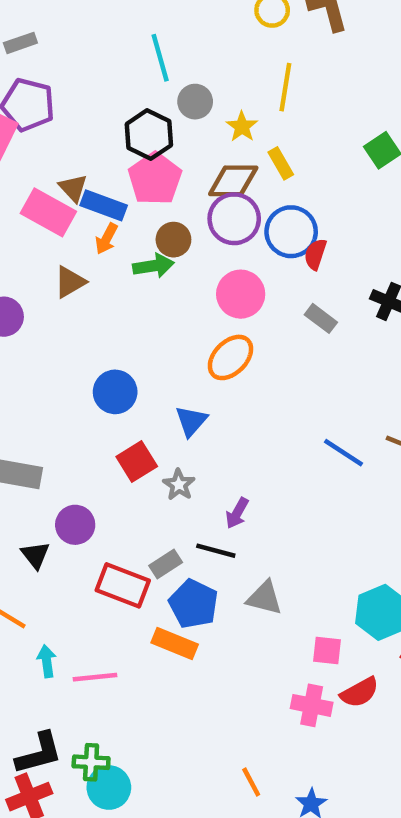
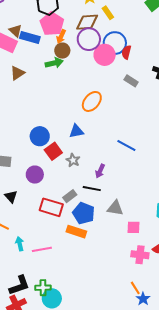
orange arrow: (106, 239) -> (61, 37), moved
pink circle: (241, 294) -> (105, 55), moved
blue circle: (115, 392) -> (40, 136), moved
blue triangle: (191, 421) -> (76, 131), turned 42
blue line: (344, 453) -> (126, 146), moved
purple circle: (75, 525) -> (35, 175), moved
pink square: (327, 651) -> (134, 227), moved
orange line: (251, 782) -> (135, 288), moved

